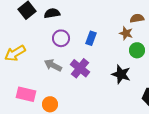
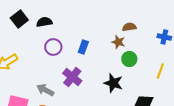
gray arrow: (53, 65) -> (45, 90), moved

